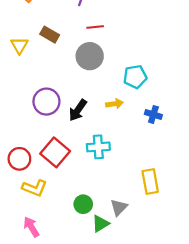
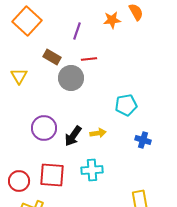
brown rectangle: (50, 35) -> (52, 57), moved
gray circle: (90, 56) -> (71, 78), moved
yellow arrow: (115, 104) -> (98, 133), moved
red square: (55, 152) -> (52, 175), turned -36

